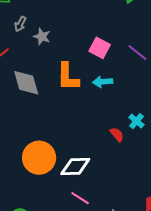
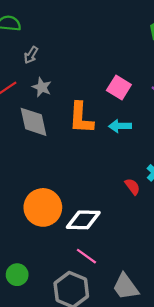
gray star: (42, 37) -> (42, 87), moved

